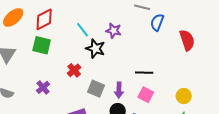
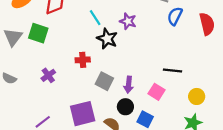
red semicircle: (187, 40) -> (207, 24), moved
green square: (42, 45) -> (38, 33), moved
red cross: (74, 70) -> (83, 60), turned 32
black line: (144, 73) -> (172, 71), moved

